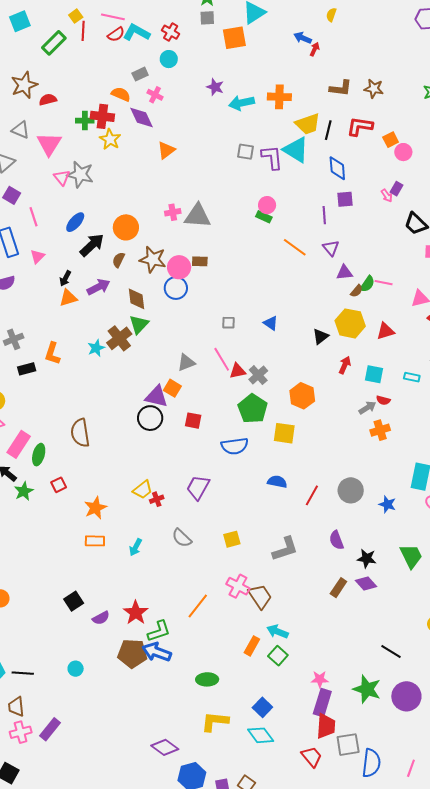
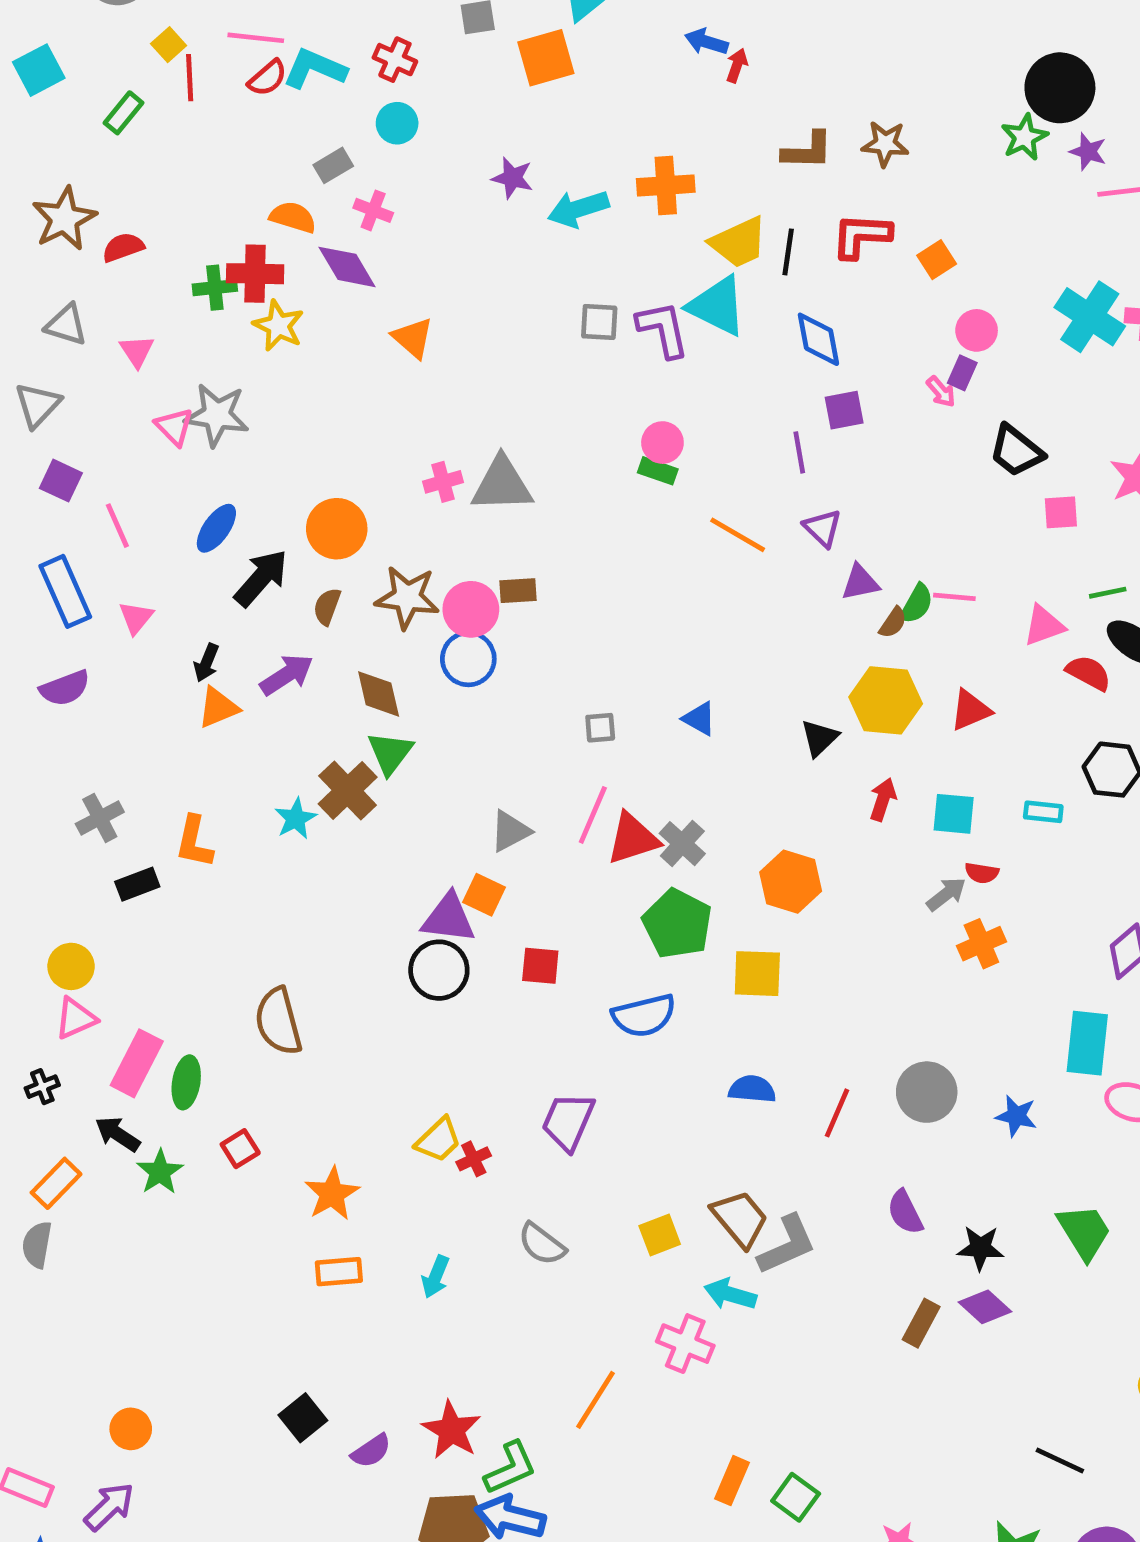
green rectangle: (54, 43) -> (124, 113), size x0.7
pink triangle: (49, 144) -> (137, 351), size x0.6
orange triangle: (166, 150) -> (413, 338), turned -36
pink circle: (403, 152) -> (977, 330), moved
pink line: (222, 359) -> (593, 815), turned 60
red triangle: (238, 371) -> (633, 839), size x1.4
brown trapezoid: (260, 597) -> (740, 1219), moved
cyan arrow: (278, 632) -> (730, 1294), moved

